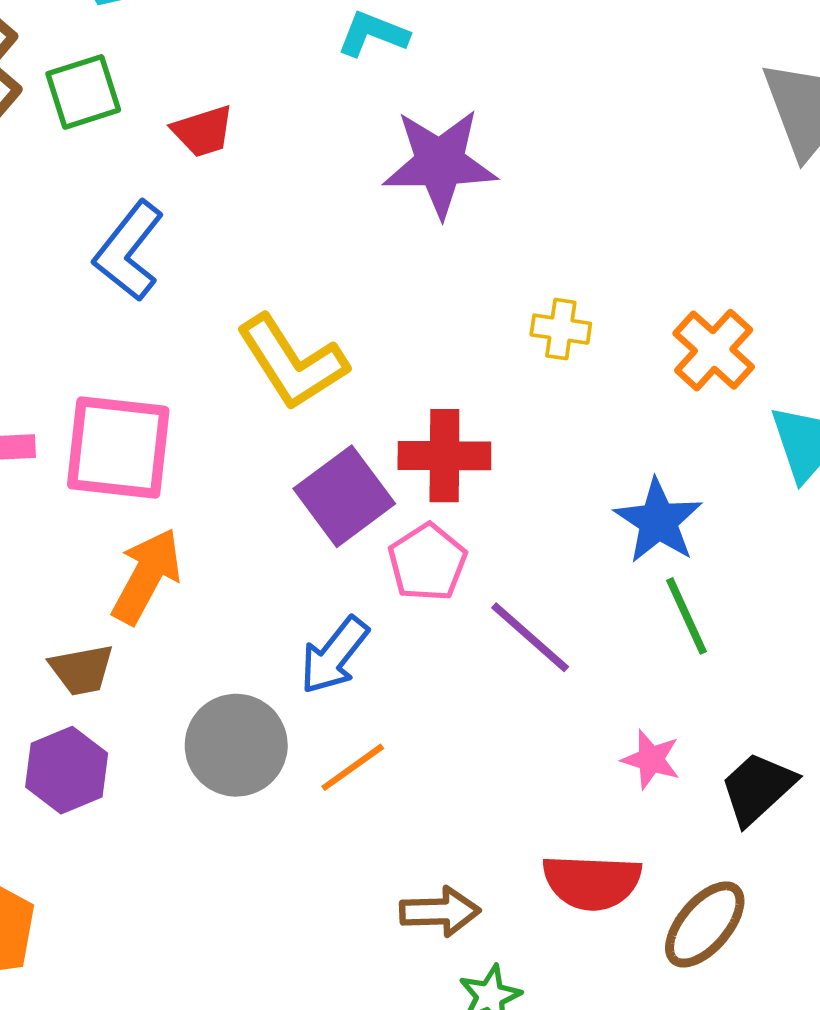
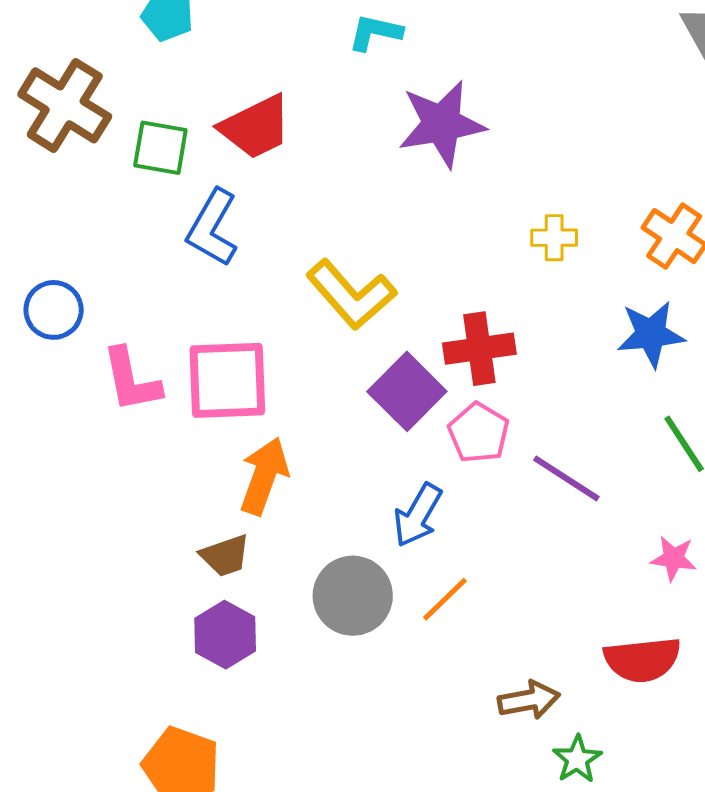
green square: (83, 92) -> (160, 148), moved, turned 36
red trapezoid: (203, 131) -> (256, 127), size x1.5
blue star: (658, 521) -> (651, 334), moved, turned -30

